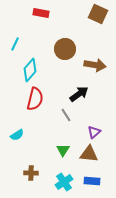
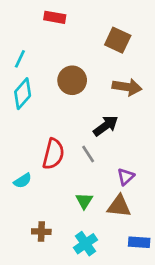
brown square: (98, 14) -> (118, 40), moved
brown circle: (65, 49) -> (72, 80), moved
cyan diamond: (30, 70) -> (23, 94), moved
red semicircle: (35, 99) -> (53, 154), moved
blue rectangle: (92, 181) -> (139, 242), moved

